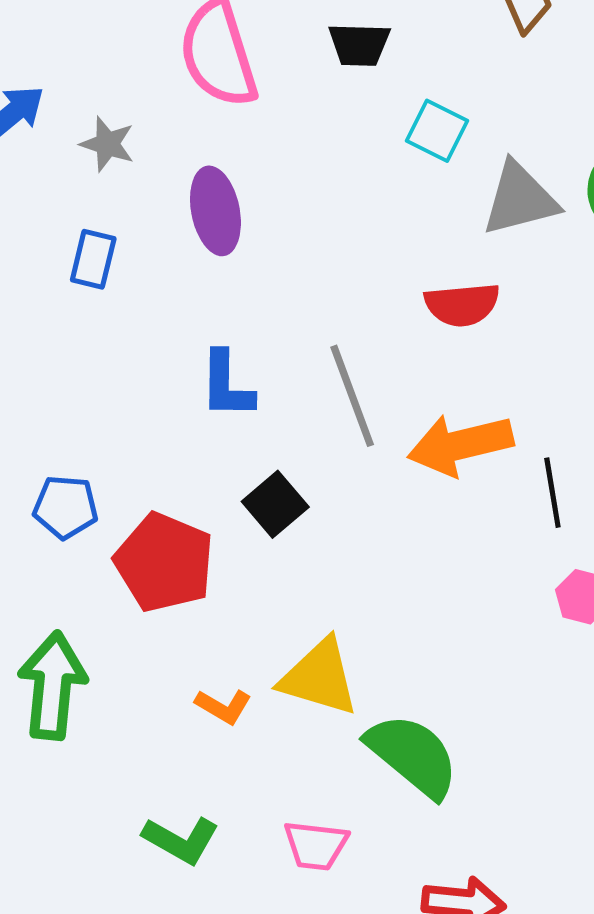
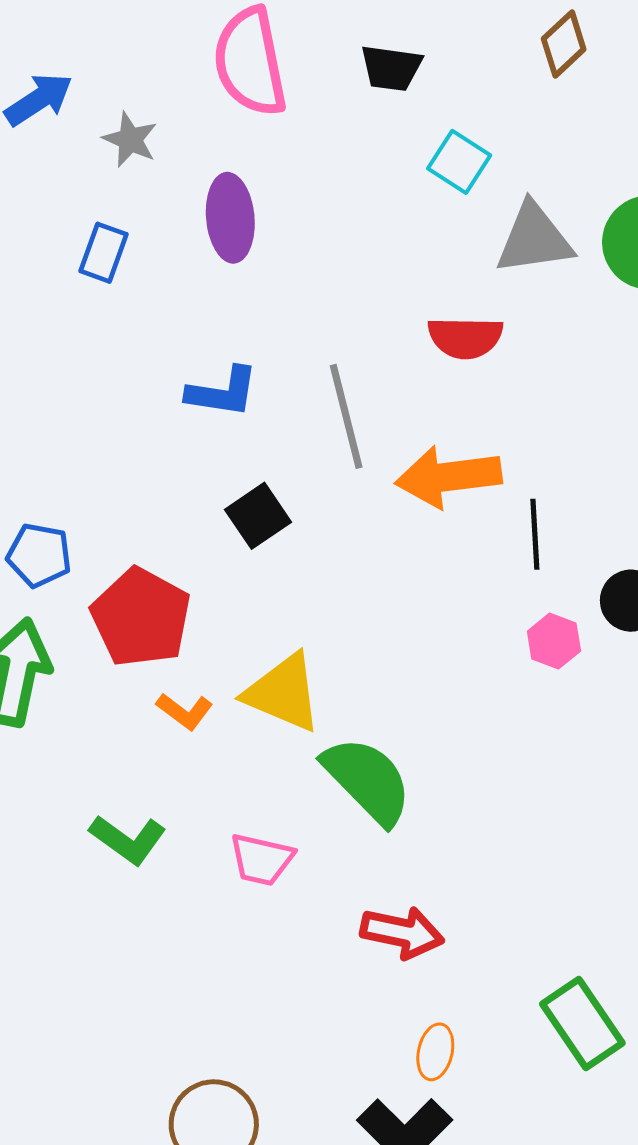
blue L-shape: (227, 385) -> (223, 392), turned -88
blue pentagon: (66, 507) -> (39, 555), moved
red pentagon: (164, 562) -> (141, 617), moved

